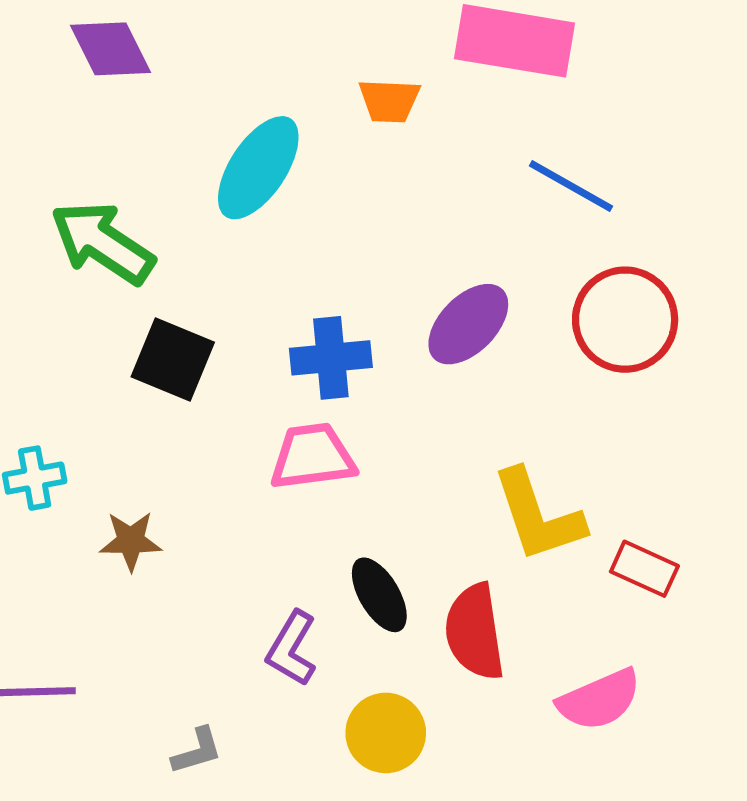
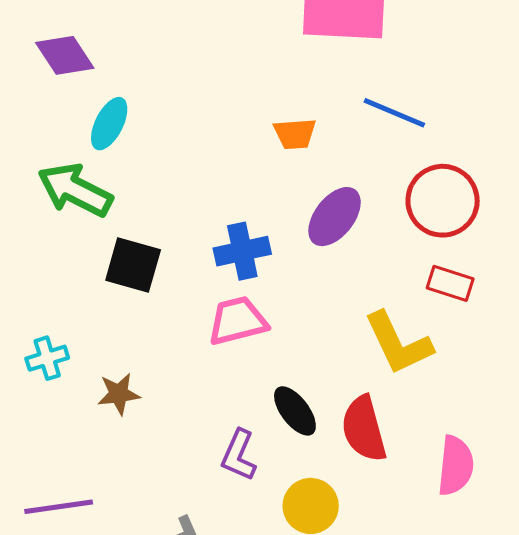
orange trapezoid: (389, 101) -> (295, 134), moved
cyan ellipse: (258, 168) -> (109, 124), moved, size x0.7
red rectangle: (644, 569) -> (450, 283), moved
pink semicircle: (599, 700) -> (456, 466), turned -54

